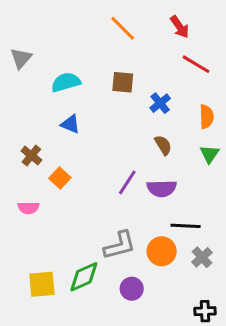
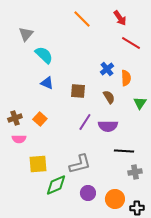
gray triangle: (21, 58) -> (26, 34), moved
cyan semicircle: (66, 82) -> (44, 55), turned 60
brown square: (123, 82) -> (78, 91), moved
orange semicircle: (207, 117) -> (126, 78), moved
brown cross: (31, 156) -> (15, 118), moved, turned 32
orange circle: (162, 251) -> (115, 199), moved
gray cross: (202, 257) -> (135, 172), turned 32
yellow square: (42, 284) -> (38, 164), moved

